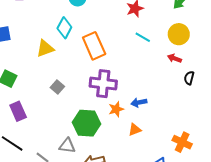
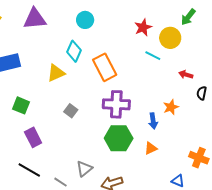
yellow circle: (179, 34) -> (170, 38), moved
blue arrow: (139, 102) -> (153, 121), turned -84
orange star: (116, 109) -> (171, 107), moved
green hexagon: (86, 123) -> (119, 138), moved
gray triangle: (67, 146) -> (84, 169), turned -42

